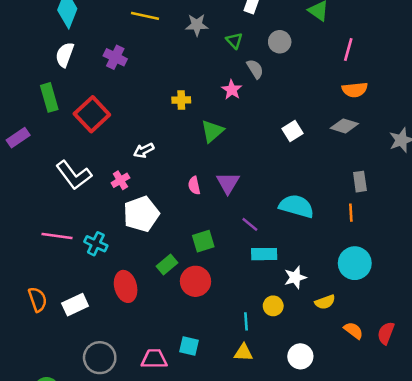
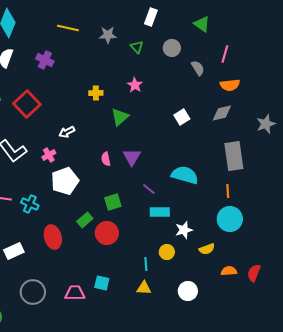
gray semicircle: (255, 69) -> (198, 68), moved
gray diamond: (344, 126) -> (222, 113), turned -30
gray rectangle: (360, 182) -> (234, 156), size x1.8
orange line: (351, 213) -> (228, 191), moved
orange semicircle: (353, 330) -> (229, 271), turned -42

